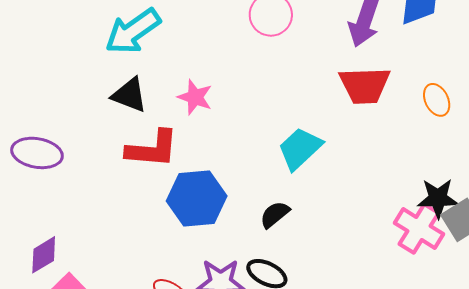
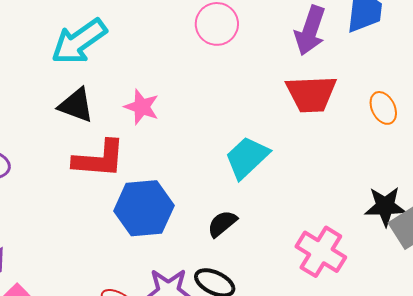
pink cross: (419, 228) -> (321, 252), moved

